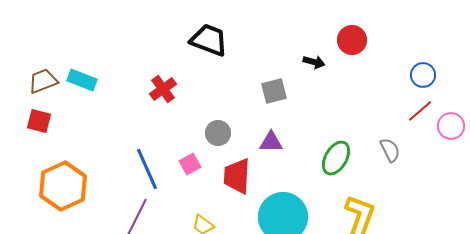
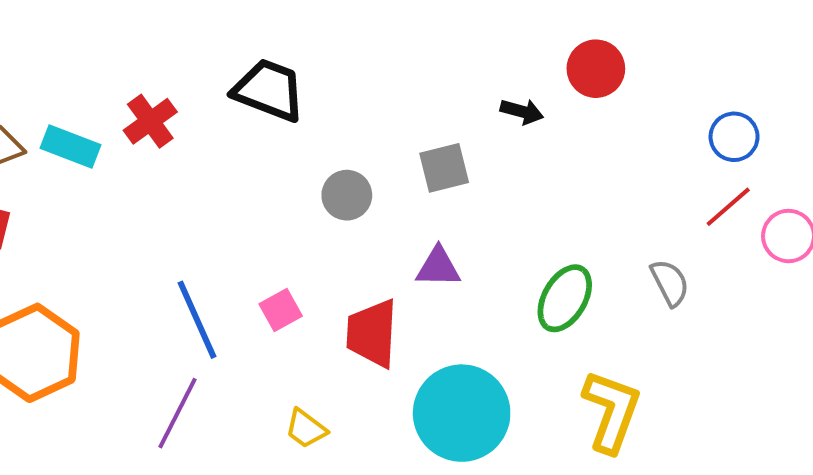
black trapezoid: (209, 40) -> (269, 90), moved
red cross: (163, 89) -> (150, 121), moved
gray circle: (218, 133) -> (347, 195), moved

